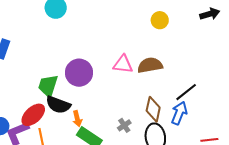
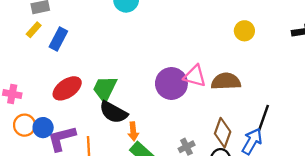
purple circle: (79, 73) -> (171, 83), moved
black line: (186, 92) -> (263, 118), turned -40
red ellipse: (33, 115) -> (67, 88), moved

